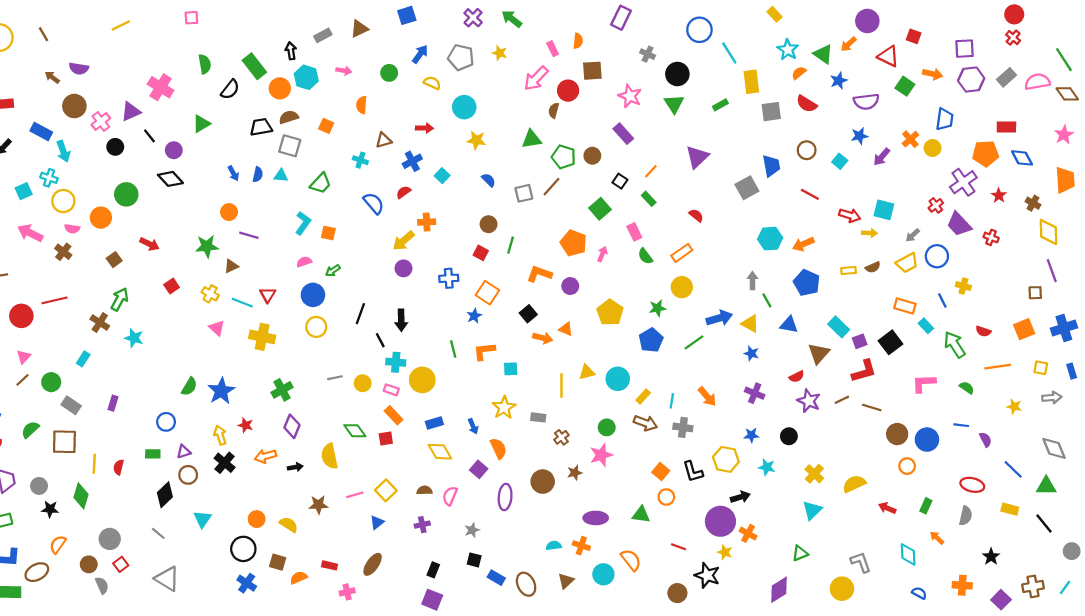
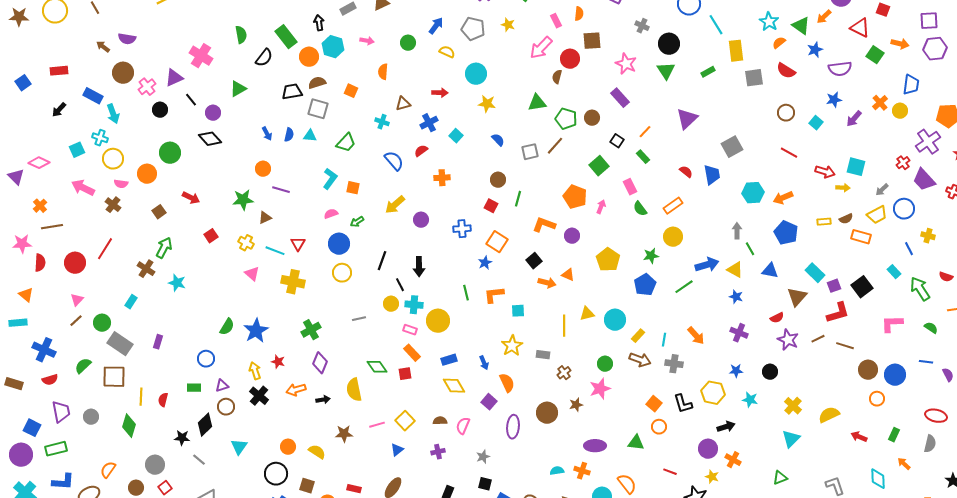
blue trapezoid: (771, 166) -> (712, 175), moved
yellow arrow: (403, 241) -> (395, 205), moved
red line: (54, 300) -> (105, 249), turned -45
orange rectangle: (905, 306) -> (861, 237), moved
yellow circle: (363, 383) -> (391, 304), moved
gray rectangle: (71, 405) -> (120, 344), size x1.4
black star: (50, 509) -> (182, 438), moved
purple circle: (720, 521) -> (708, 449), size x0.7

